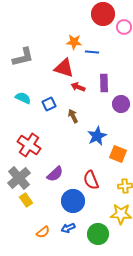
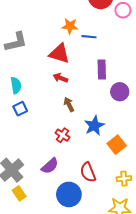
red arrow: (78, 87) -> (60, 78), moved
cyan semicircle: (23, 98) -> (16, 85), turned 56
blue square: (49, 104) -> (20, 109), moved
red cross: (29, 145) -> (63, 135), moved, size x0.6
orange square: (118, 154) -> (117, 145), turned 30

